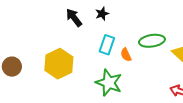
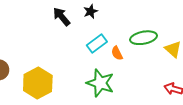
cyan rectangle: (107, 45) -> (97, 44), turned 36
yellow hexagon: (59, 64) -> (38, 83), moved

